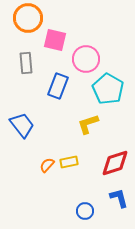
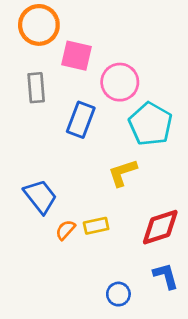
blue trapezoid: (22, 125) -> (40, 196), moved

